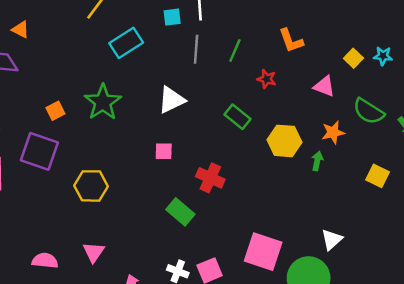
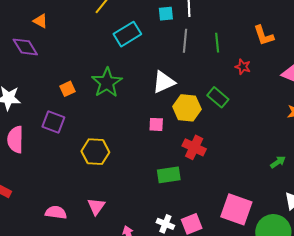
green line: (235, 51) -> (217, 43), turned -30
yellow hexagon: (284, 141) -> (187, 108), moved
purple square: (39, 151) -> (53, 122), size x0.7
green arrow: (317, 161) -> (278, 162), moved, turned 42
green rectangle: (180, 212) -> (169, 175), turned -50

